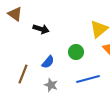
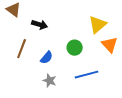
brown line: (23, 74) -> (22, 49), moved

